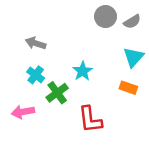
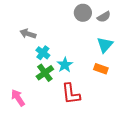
cyan star: (83, 71) -> (65, 65), moved
cyan cross: (36, 75) -> (43, 53), moved
pink arrow: (23, 112) -> (18, 98), moved, turned 66

